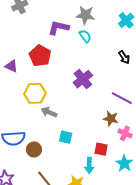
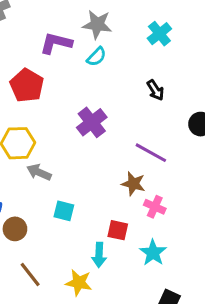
cyan semicircle: (85, 36) -> (96, 57), turned 80

